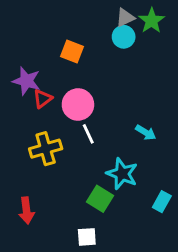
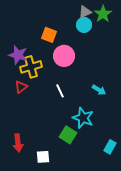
red triangle: (43, 99) -> (21, 87), moved
pink circle: (78, 104) -> (64, 56), moved
yellow cross: (46, 149) -> (31, 67), moved
cyan rectangle: (162, 202) -> (110, 147), moved
white square: (87, 237) -> (43, 157), moved

